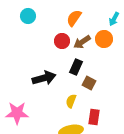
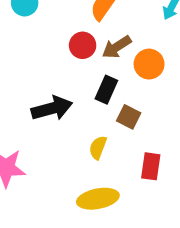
orange circle: (104, 39) -> (149, 64), moved
red rectangle: (94, 117) -> (151, 166), moved

